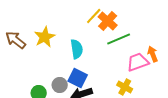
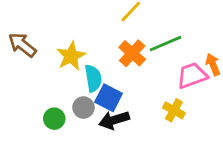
orange cross: (108, 21) -> (132, 53), moved
yellow star: (45, 37) -> (71, 56), moved
cyan semicircle: (77, 49) -> (93, 78), moved

